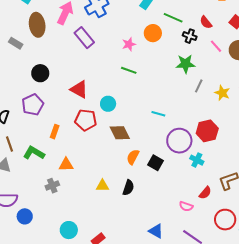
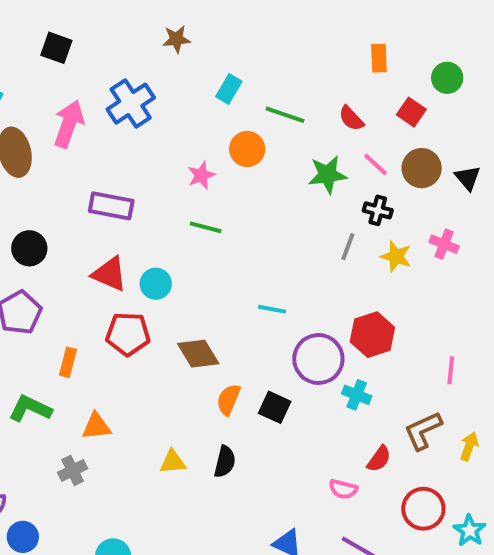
black cross: (190, 36) -> (378, 210), moved
purple rectangle: (84, 38) -> (111, 206), moved, turned -35
green star: (185, 64) -> (327, 175), moved
cyan circle: (108, 104) -> (156, 284), moved

